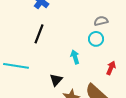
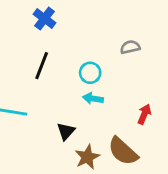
cyan circle: (96, 39) -> (90, 73), moved
cyan arrow: (75, 57) -> (93, 98), turned -64

